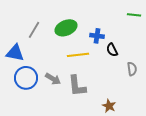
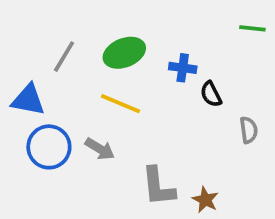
yellow line: (78, 55) -> (121, 104), moved, turned 30
gray L-shape: (77, 86) -> (158, 187), moved

